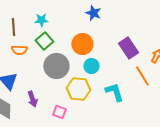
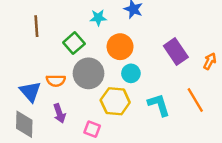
cyan star: (41, 20) -> (98, 18), moved
orange semicircle: (19, 50) -> (56, 81), moved
orange line: (142, 76) -> (195, 100), moved

